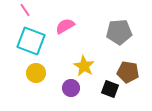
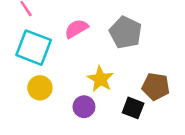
gray pentagon: (119, 32) -> (126, 32), moved, turned 30

